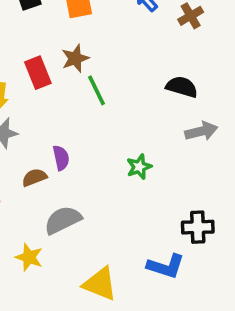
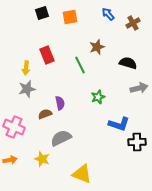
brown star: (75, 58) -> (97, 47), moved
green star: (139, 167) -> (98, 97), moved
blue L-shape: (166, 266) -> (119, 124), moved

